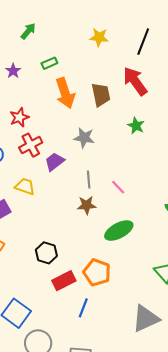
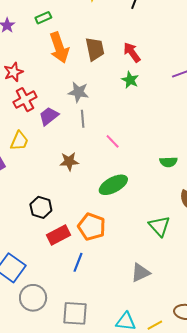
red arrow: (135, 81) -> (132, 52), moved, size x0.7
gray line: (89, 180) -> (83, 119), moved
yellow trapezoid: (25, 186) -> (19, 141), turned 95
brown star: (87, 205) -> (69, 161), moved
gray triangle: (146, 318) -> (140, 273), size x0.7

